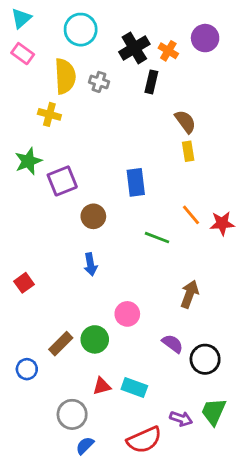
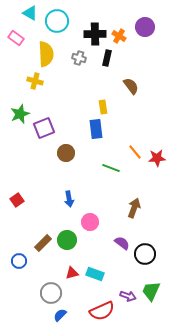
cyan triangle: (21, 18) -> (30, 13), moved, turned -49
black cross: (134, 48) -> (95, 34), turned 30
gray cross: (99, 82) -> (79, 58), moved
yellow rectangle: (188, 151) -> (103, 107), moved
blue arrow: (90, 264) -> (69, 199), moved

